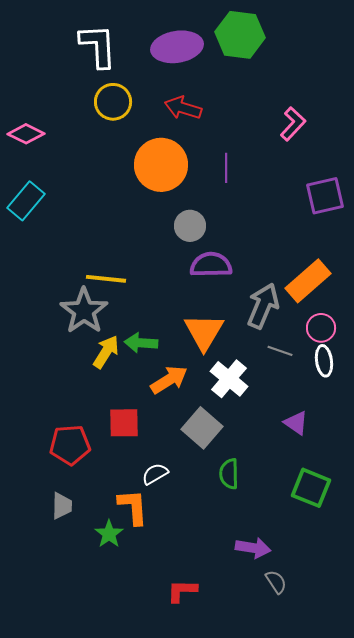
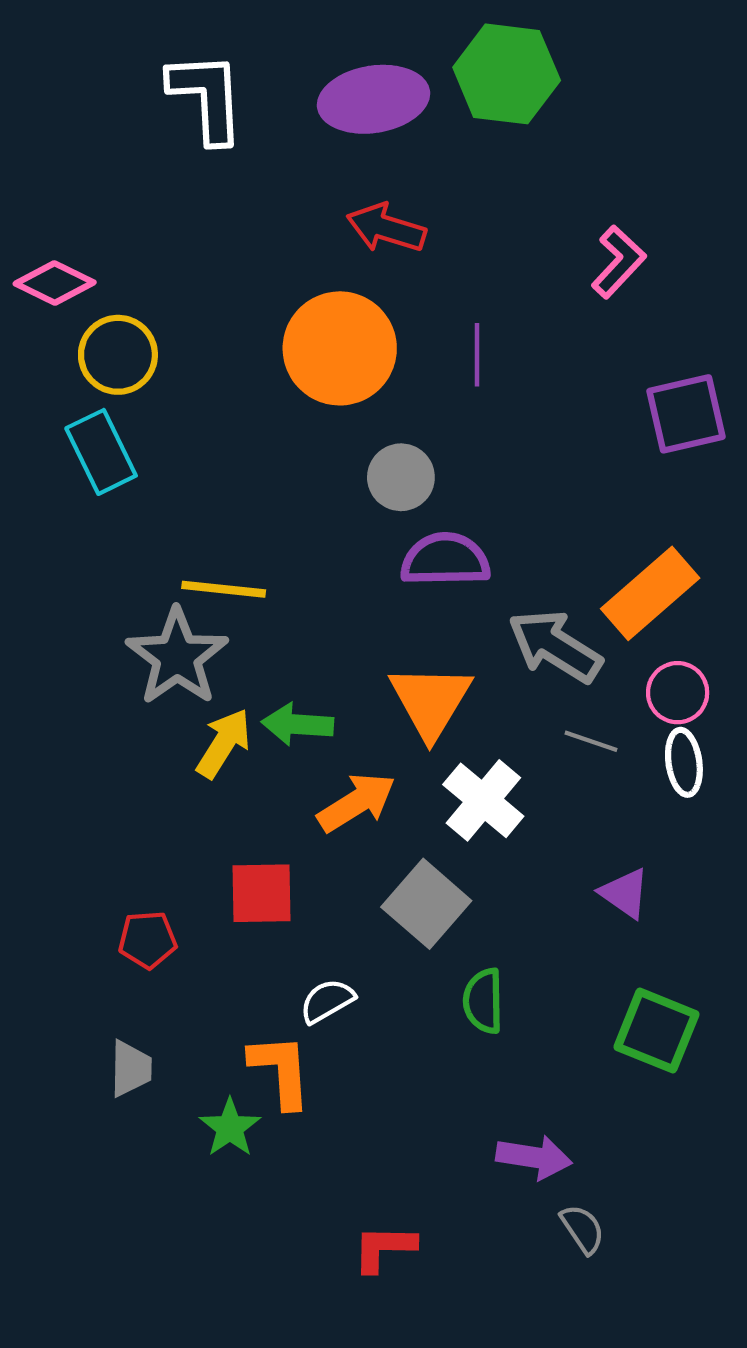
yellow circle: (113, 102) -> (118, 355), moved
cyan rectangle: (26, 201) -> (101, 452), moved, turned -66
gray arrow: (263, 306) -> (555, 646), turned -81
red pentagon: (70, 445) -> (148, 940), size x0.7

